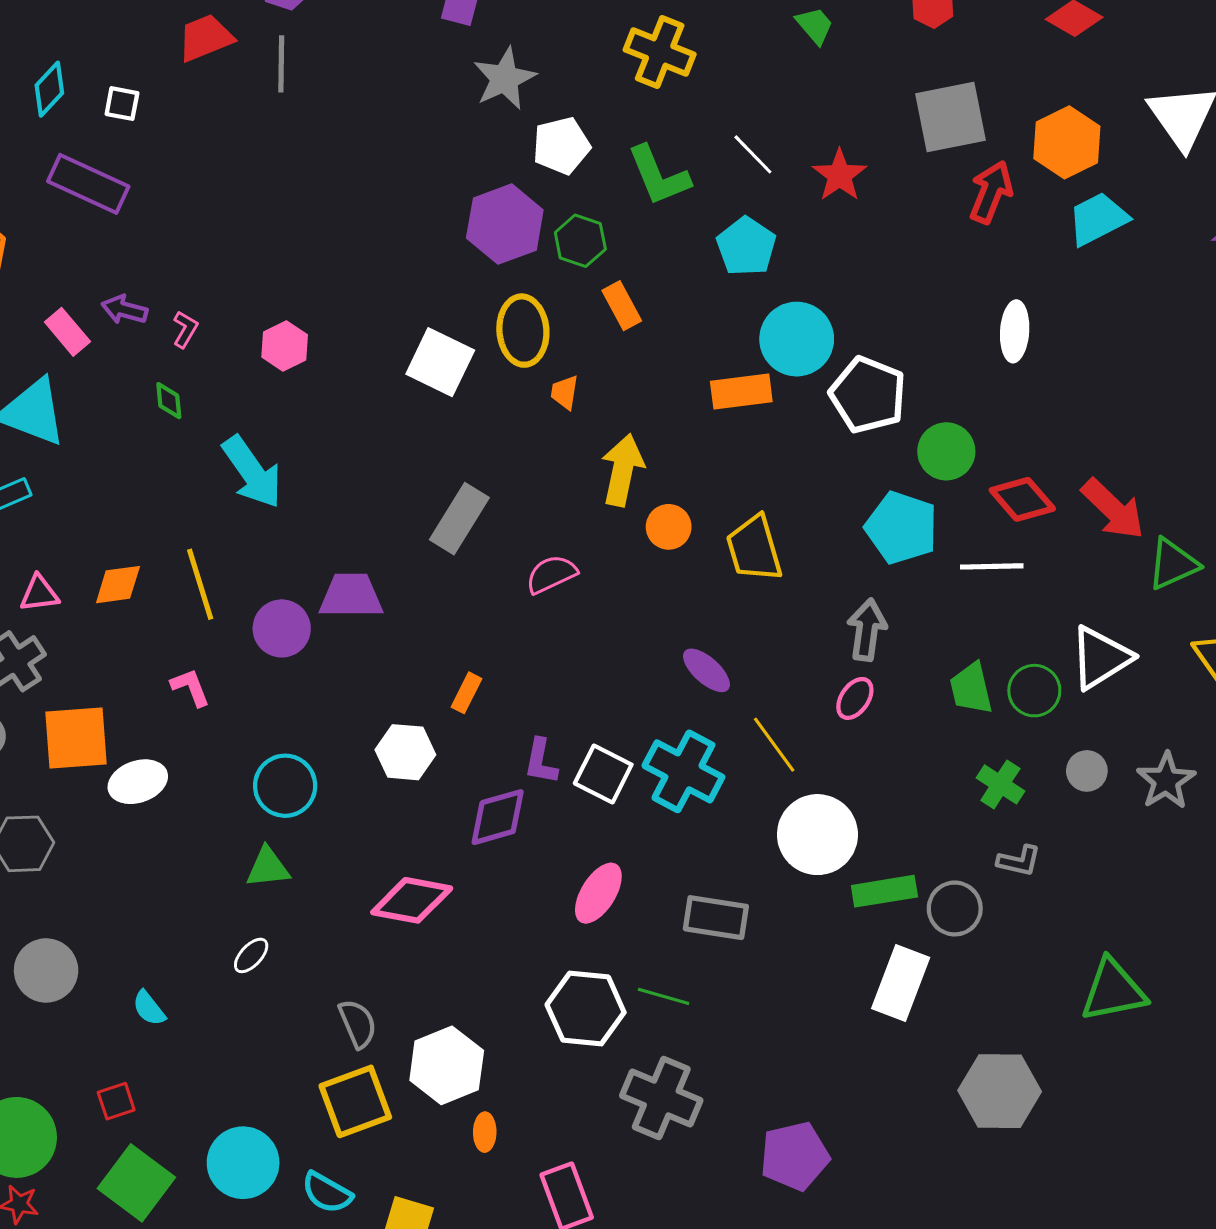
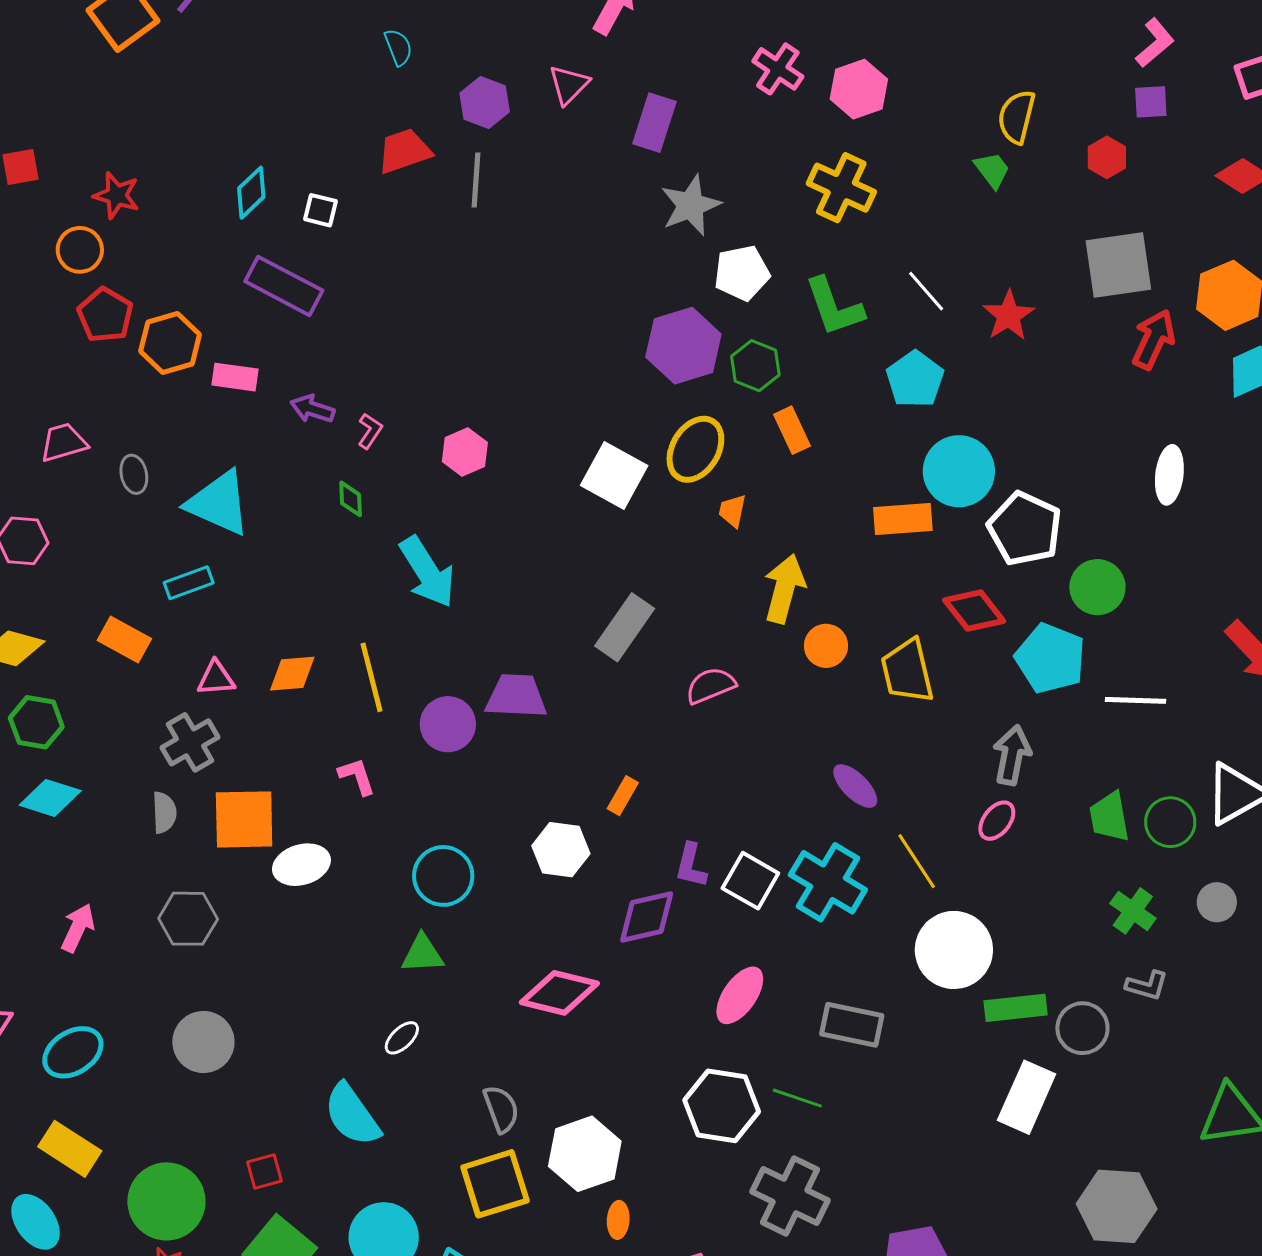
yellow ellipse: (523, 331) -> (695, 449), turned 32
pink rectangle: (67, 332) -> (235, 377), moved, turned -45
red diamond: (1022, 499) -> (974, 611), moved
cyan semicircle: (149, 1008) -> (352, 1115), moved, size x1.8

